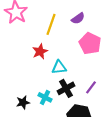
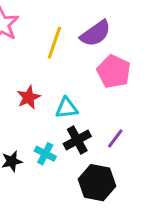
purple semicircle: (78, 18) -> (95, 33), size x1.5
red star: (40, 51) -> (29, 97), moved

